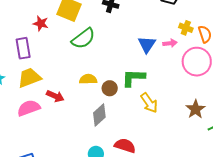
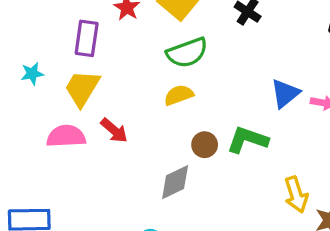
yellow trapezoid: (29, 78) -> (82, 88), turned -55
yellow semicircle: (88, 79) -> (179, 95), moved, turned -36
yellow arrow: (149, 103) -> (296, 195), moved

